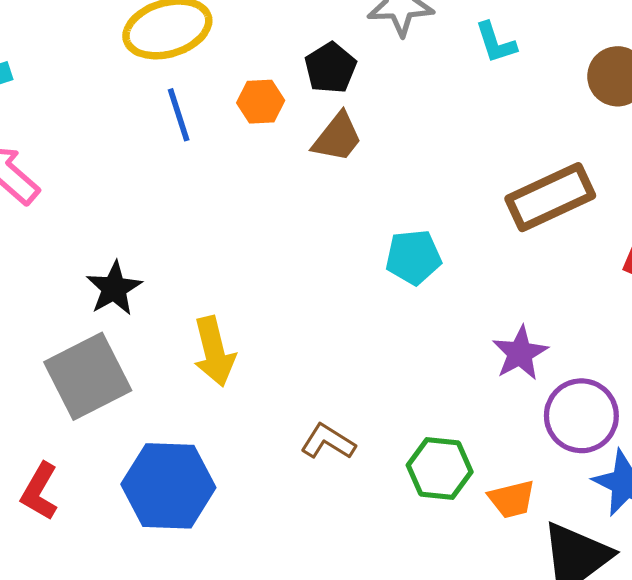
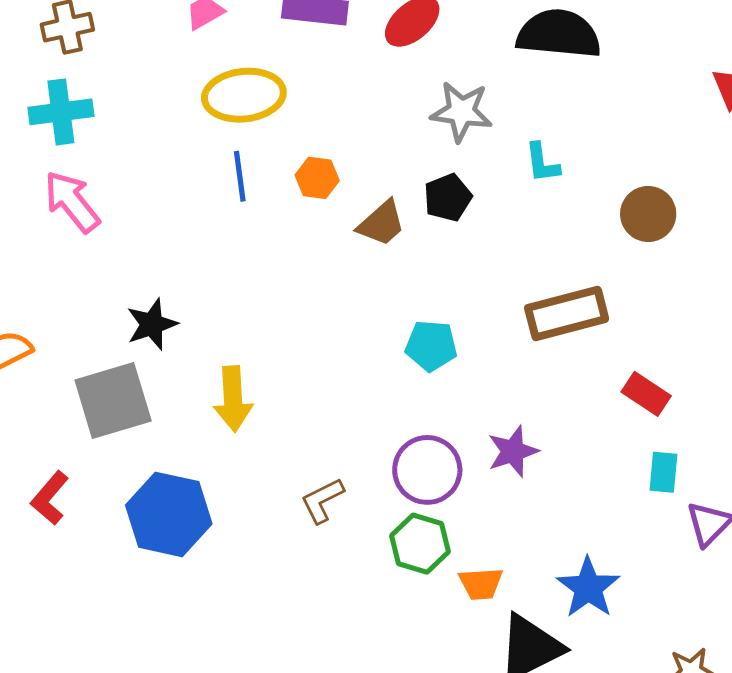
black pentagon: (330, 68) -> (448, 198), moved
purple circle: (581, 416) -> (427, 470), moved
brown L-shape: (328, 442) -> (322, 500), turned -69

